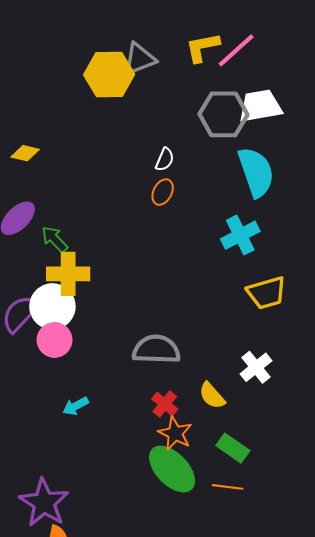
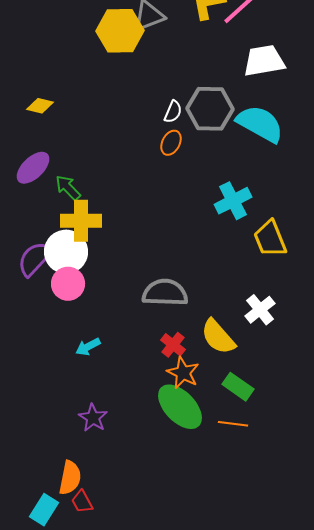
gray hexagon: (223, 114) -> (210, 109), moved
cyan semicircle: (256, 172) -> (260, 124), turned -42
cyan cross: (240, 235) -> (233, 201), moved
yellow trapezoid: (266, 293) -> (270, 239), turned 84
yellow semicircle: (212, 396) -> (218, 337), size x1.4
purple star: (44, 503) -> (93, 418), moved, size x0.6

